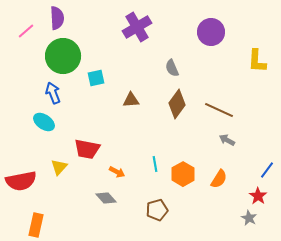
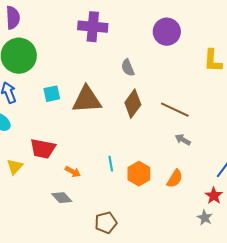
purple cross: (137, 27) -> (93, 27), turned 36
cyan square: (96, 78) -> (52, 94), moved
brown triangle: (131, 100) -> (87, 100), size x1.8
brown pentagon: (157, 210) -> (106, 223), moved

